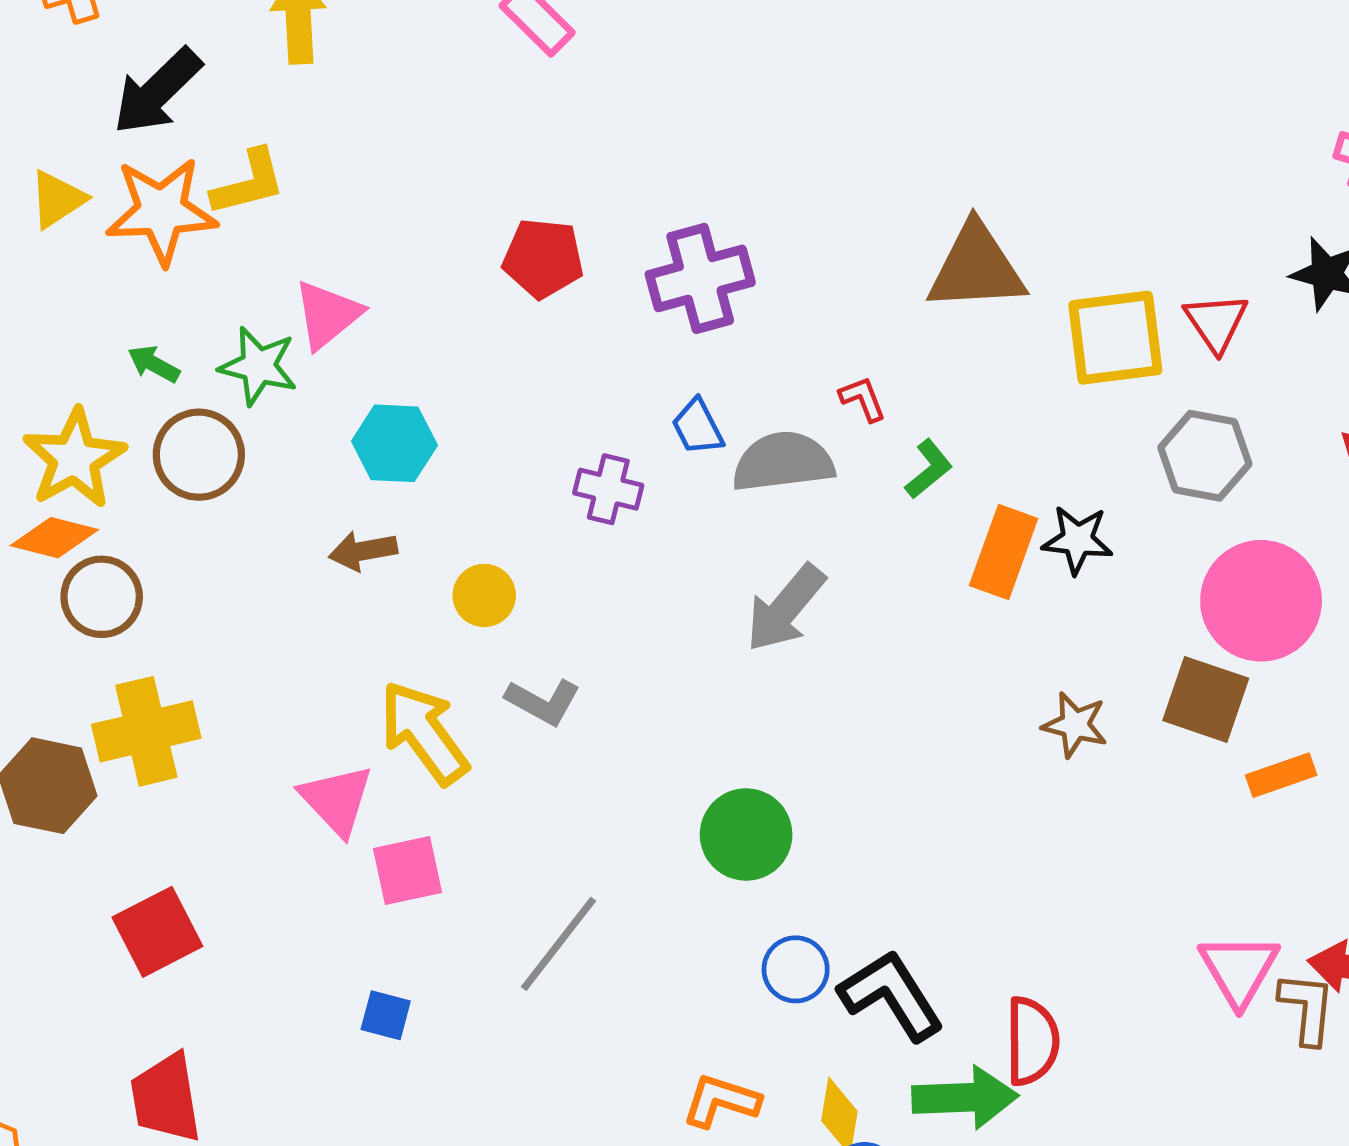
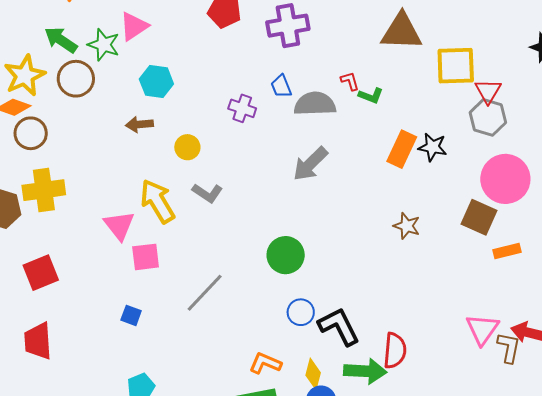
red triangle: (1216, 322) -> (488, 91), moved
green arrow: (154, 364) -> (61, 40), size x1.6
green L-shape: (929, 469) -> (371, 96), moved, turned 55
brown star: (1075, 725) -> (407, 226), moved

